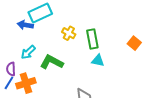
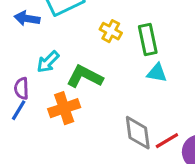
blue arrow: (25, 25) -> (27, 18), moved
orange cross: (26, 83) -> (64, 108), moved

